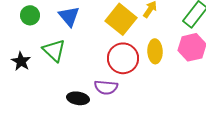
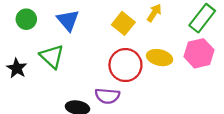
yellow square: (121, 19) -> (123, 23), size x0.7
yellow ellipse: (155, 51) -> (160, 58), turned -75

